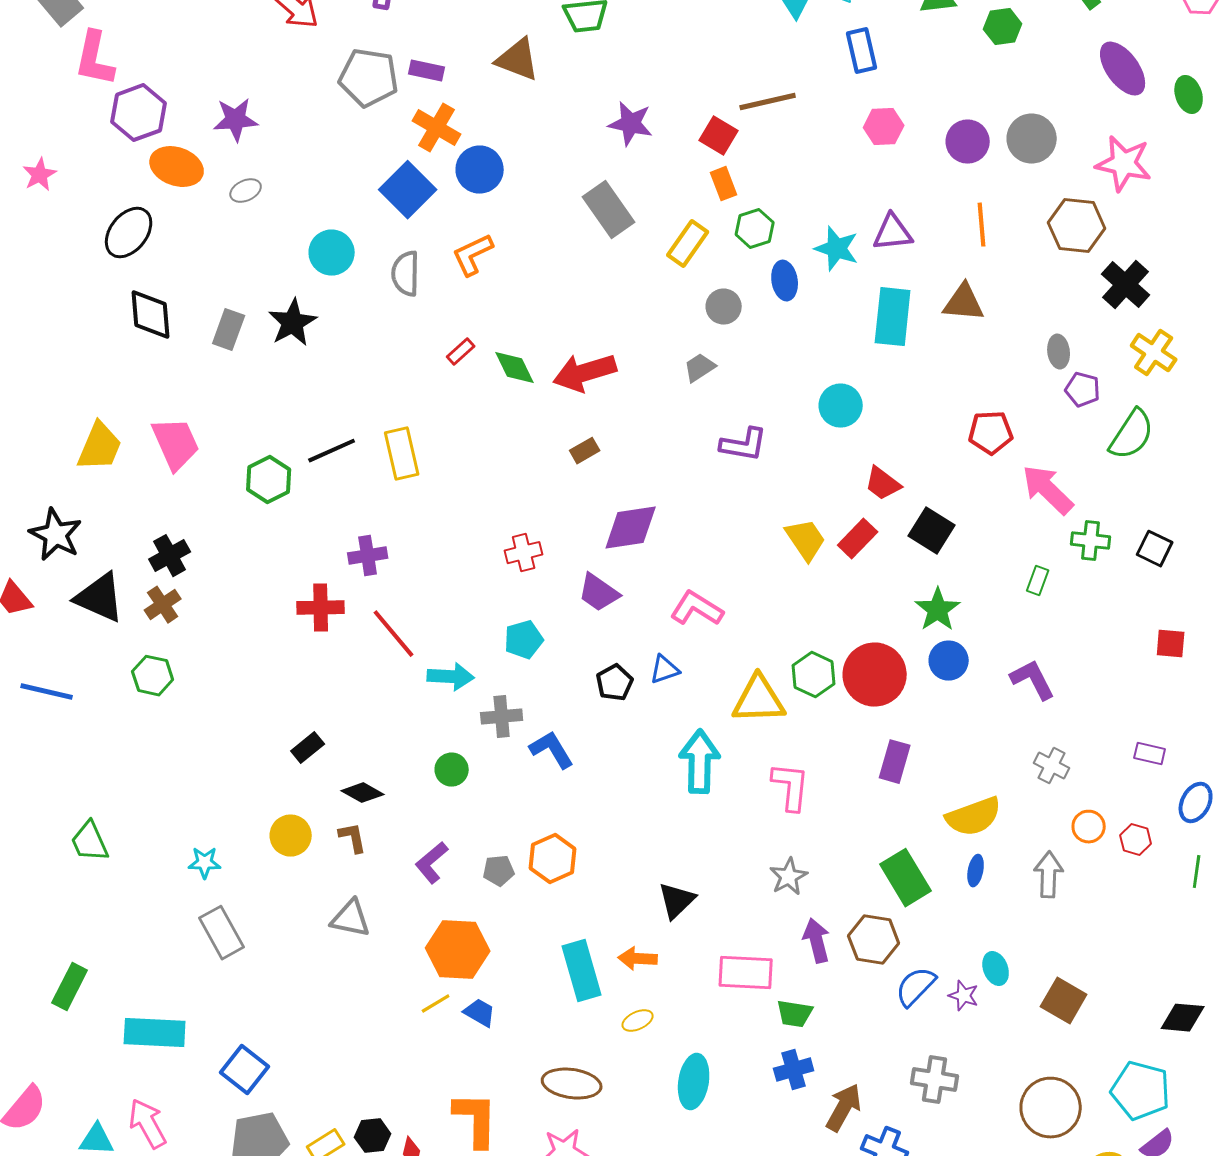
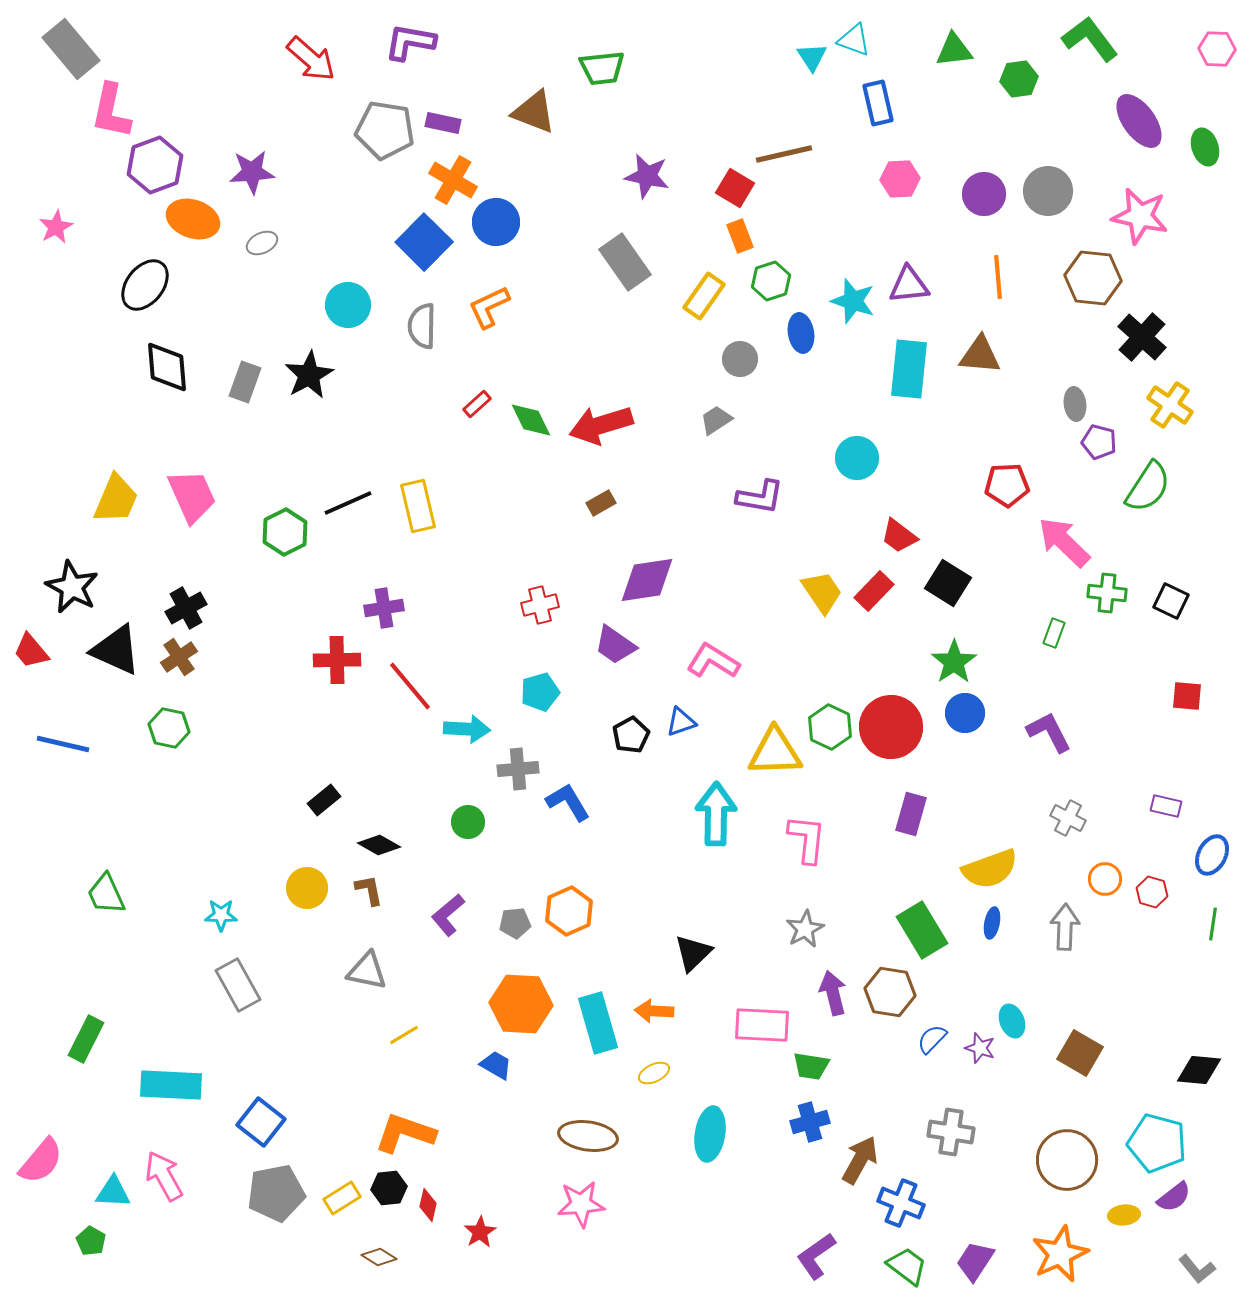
orange hexagon: (458, 950) -> (521, 1004), moved
blue semicircle: (916, 987) -> (932, 1039), size x0.7
yellow line: (436, 1004) -> (404, 1035), moved
orange L-shape: (476, 1120) -> (405, 1133), moved, turned -72

